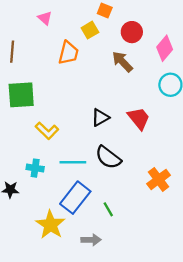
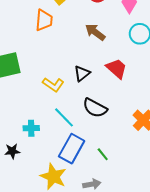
brown arrow: (122, 62) -> (95, 32), moved
yellow L-shape: (47, 131) -> (53, 85), moved
cyan line: (73, 162) -> (64, 117), turned 55

